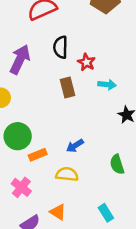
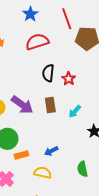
purple arrow: (20, 59) -> (22, 105), moved, turned 95
red star: (86, 62) -> (69, 79), moved
cyan arrow: (107, 84) -> (75, 111), moved, turned 120

